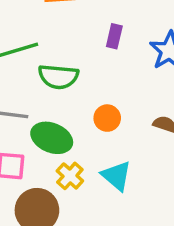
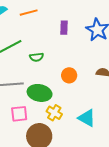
green semicircle: (58, 77) -> (36, 57), size x0.6
cyan triangle: (116, 176) -> (87, 118), moved

